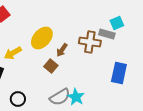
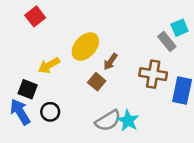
gray rectangle: (107, 34) -> (167, 42), turned 35
brown cross: (90, 42) -> (153, 74), moved
black circle: (18, 99) -> (50, 112), moved

